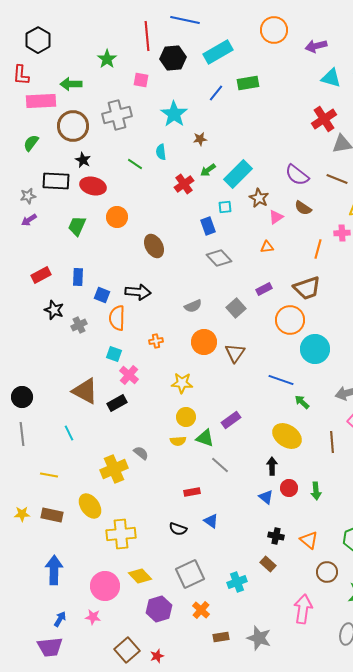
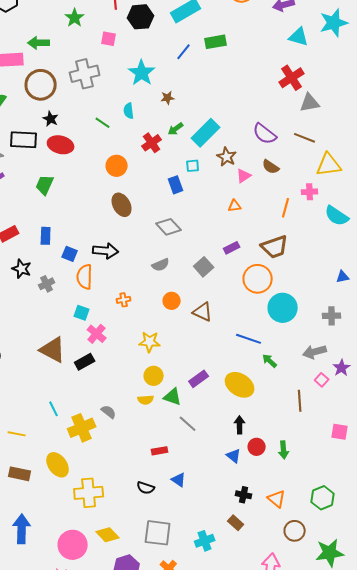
orange circle: (117, 217) -> (117, 166), moved
gray diamond: (219, 258) -> (169, 227), moved
orange circle: (204, 342) -> (172, 301), size x0.7
brown triangle: (235, 353) -> (203, 312), turned -40
cyan line: (69, 433) -> (54, 409), moved
yellow ellipse: (287, 436) -> (240, 385), moved
gray square: (190, 574) -> (158, 533), turned 32

